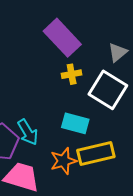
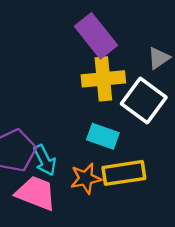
yellow cross: (72, 74) -> (103, 79), size x1.8
cyan arrow: (28, 132) -> (45, 160), moved

